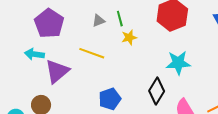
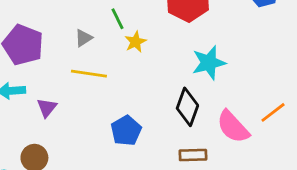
gray triangle: (99, 21) -> (83, 38), moved
purple triangle: (57, 71) -> (47, 108), size x0.6

